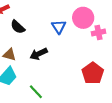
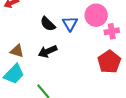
black semicircle: (18, 27) -> (48, 24), moved
red pentagon: (93, 73) -> (109, 62), moved

